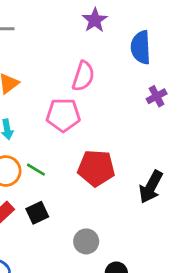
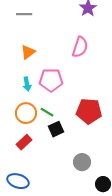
pink pentagon: (63, 115) -> (51, 80), moved
black square: (37, 213) -> (56, 129), moved

